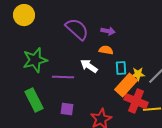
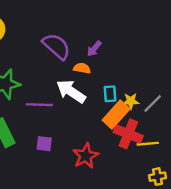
purple arrow: (108, 31) -> (94, 49), turned 120
orange semicircle: (106, 50) -> (82, 68), moved
white arrow: (89, 66) -> (71, 91), size x1.4

